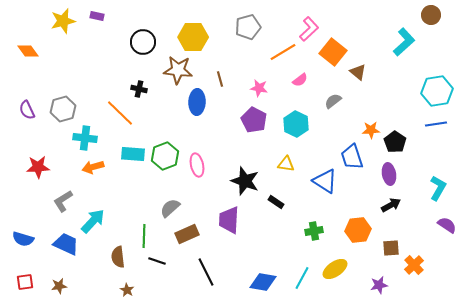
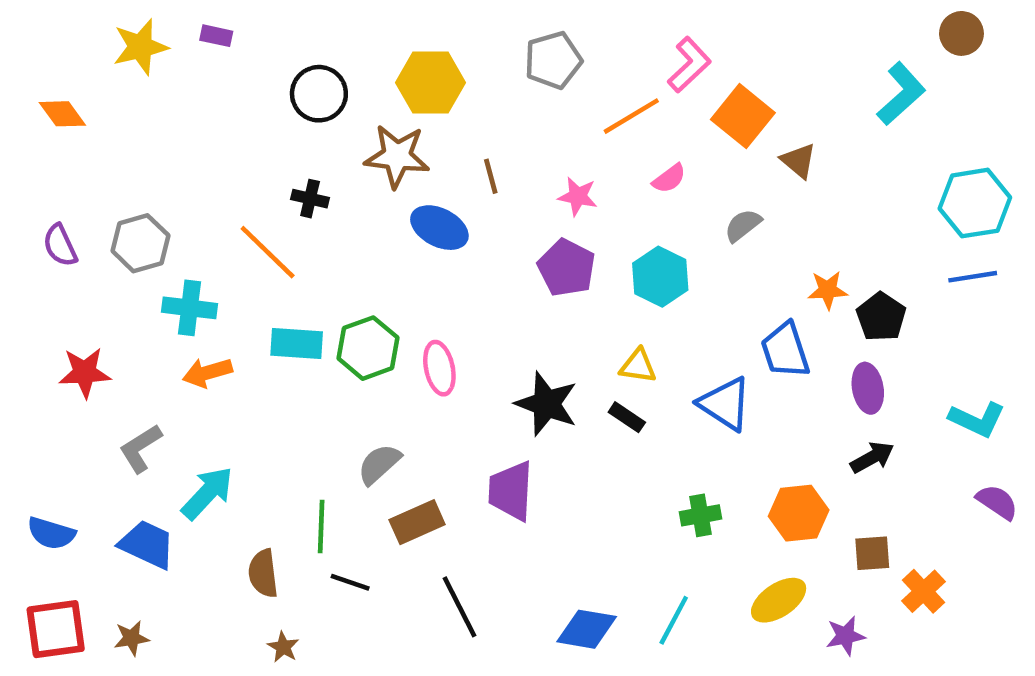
blue ellipse: (197, 102) -> (439, 228), turned -65
cyan L-shape: (438, 188) -> (977, 419), turned 85
black rectangle: (276, 202) -> (627, 417), moved
yellow ellipse: (335, 269) -> (779, 600), moved
red square: (25, 282) -> (56, 629), size x1.6

